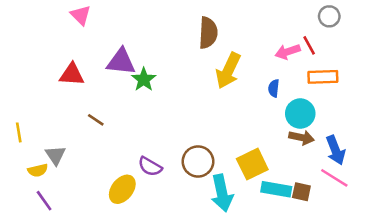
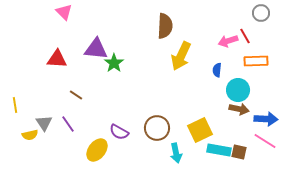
blue arrow: (336, 150) -> (266, 119), turned -65
cyan arrow: (222, 193) -> (176, 153), size x0.7
purple line: (44, 201) -> (68, 124), moved

